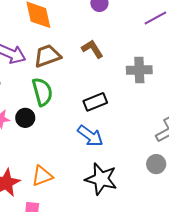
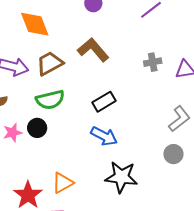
brown L-shape: (92, 49) -> (93, 50), size x1.4
gray cross: (139, 70) -> (153, 62), moved, size x0.7
green semicircle: (42, 92) -> (50, 100), turned 100

